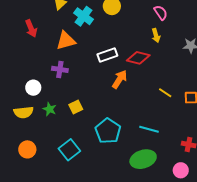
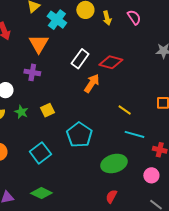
yellow arrow: (156, 35) -> (107, 18), moved
orange triangle: (66, 41) -> (39, 44), turned -45
white rectangle: (107, 55) -> (80, 59), turned -36
yellow line: (165, 93) -> (125, 110), moved
cyan line: (149, 129) -> (134, 134), moved

